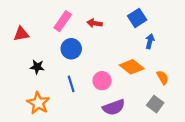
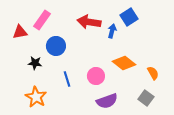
pink rectangle: (63, 21) -> (42, 20), moved
red arrow: (95, 23) -> (89, 22), size x1.6
blue arrow: (150, 41) -> (112, 31), moved
blue circle: (71, 49) -> (56, 46), moved

